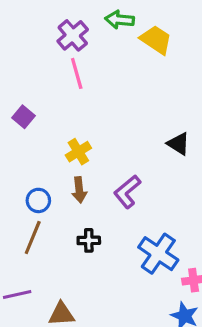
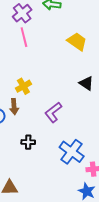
yellow trapezoid: (156, 40) -> (77, 42), moved
brown arrow: (79, 190) -> (14, 107), moved

